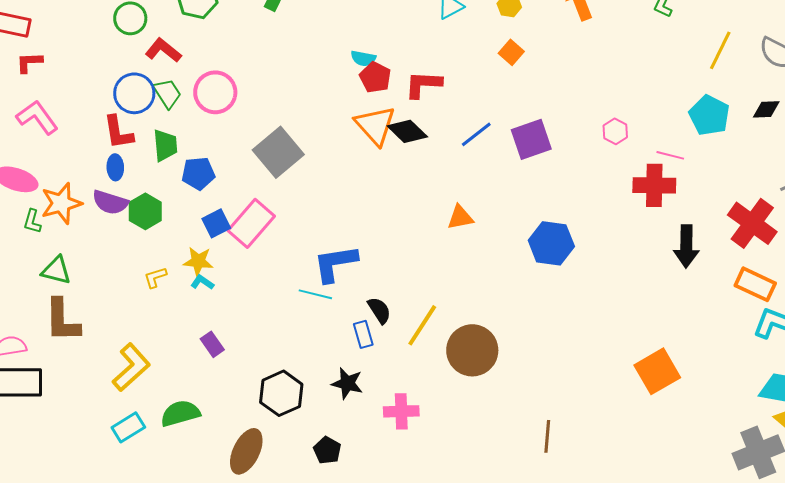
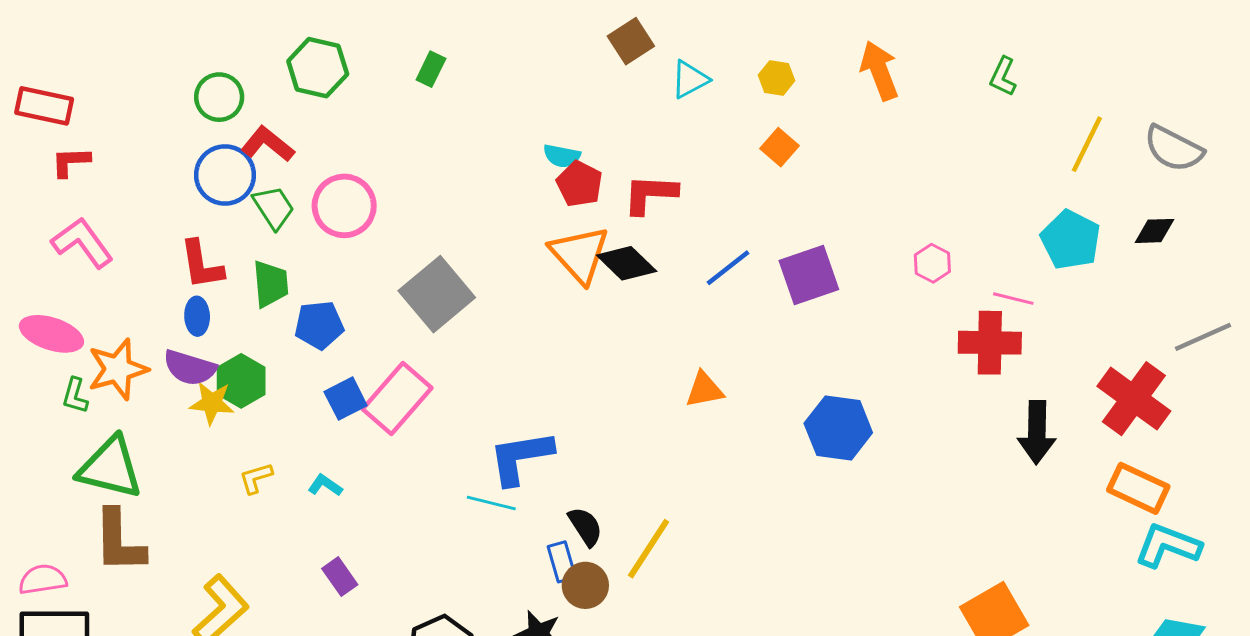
blue circle: (134, 93) -> (225, 175), moved
yellow star: (198, 261) -> (212, 403), moved
green triangle: (56, 270) -> (110, 468), size x1.5
brown circle: (472, 350) -> (585, 585), moved, size x0.6

